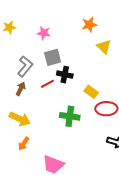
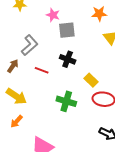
gray square: (53, 57) -> (67, 30), moved
red line: (47, 84) -> (42, 70), moved, turned 40
brown arrow: (21, 89) -> (13, 66), moved

